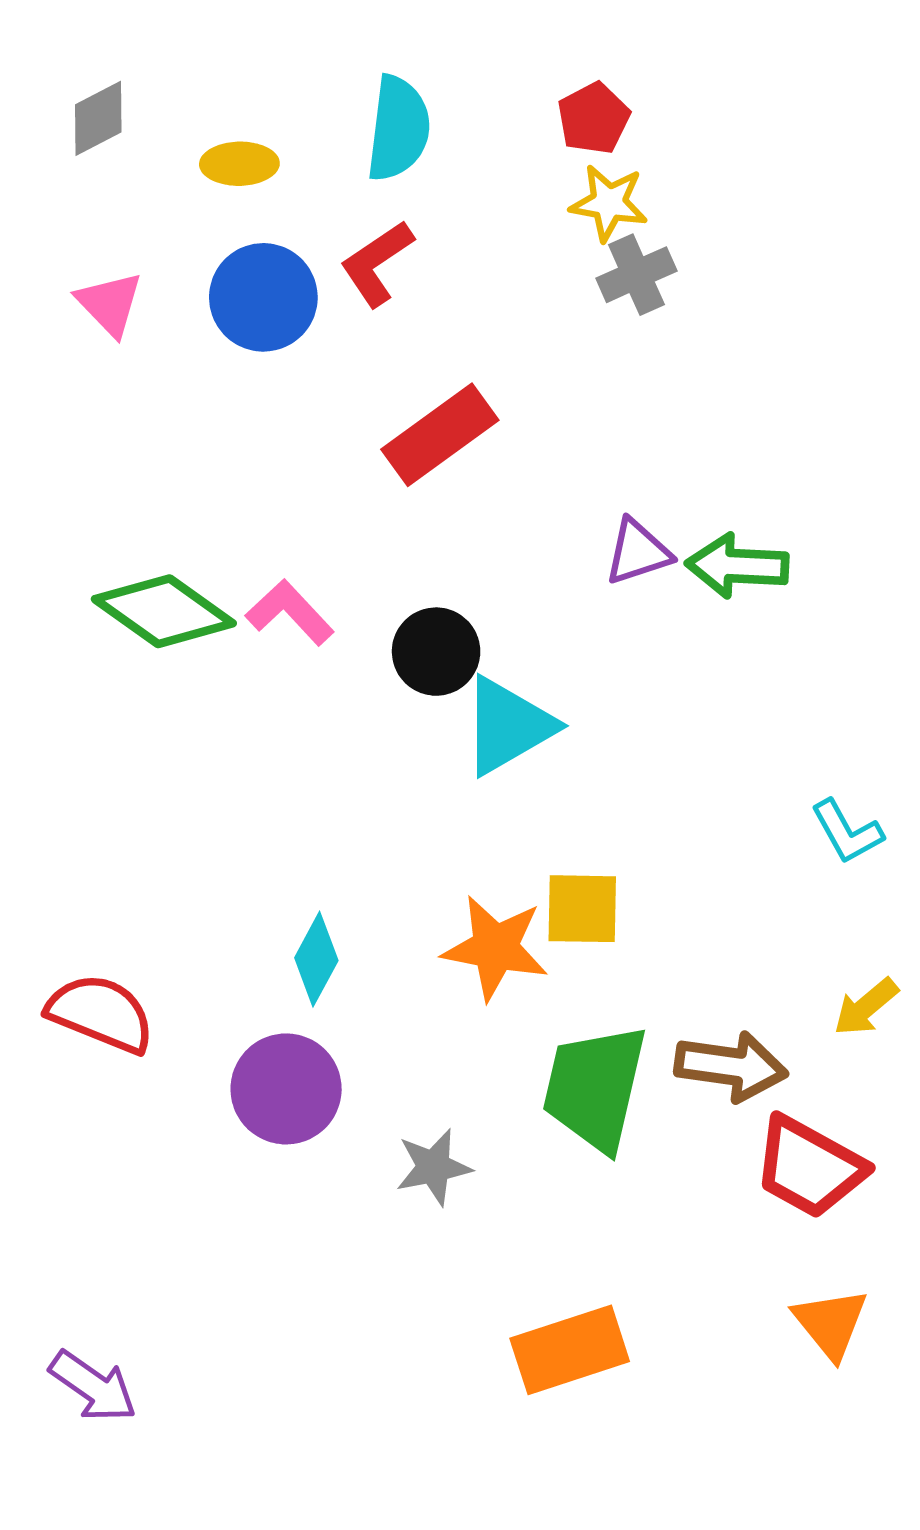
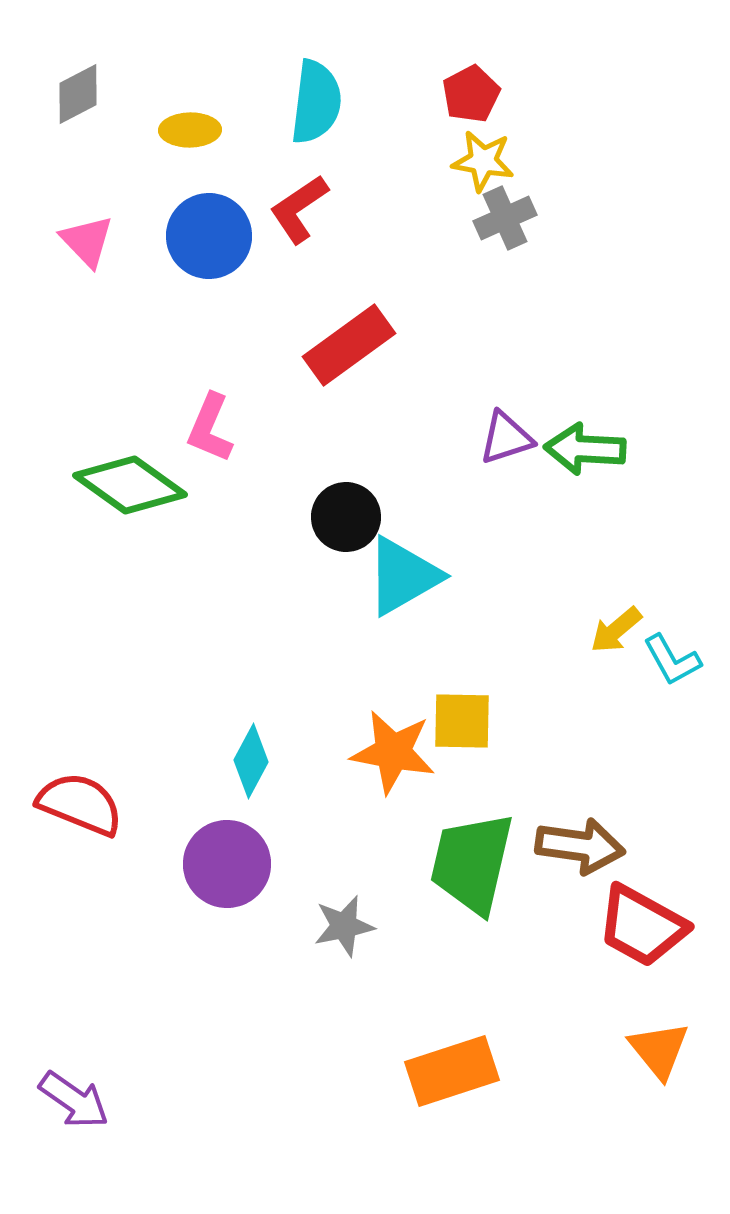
pink L-shape: (290, 612) -> (210, 428), moved, turned -114
yellow arrow: (866, 1007) -> (616, 630), moved

